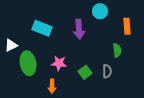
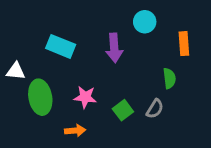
white triangle: (11, 45) -> (16, 71), turned 32
gray semicircle: (107, 71) -> (155, 109), turned 32
orange arrow: (52, 86) -> (75, 131), turned -96

